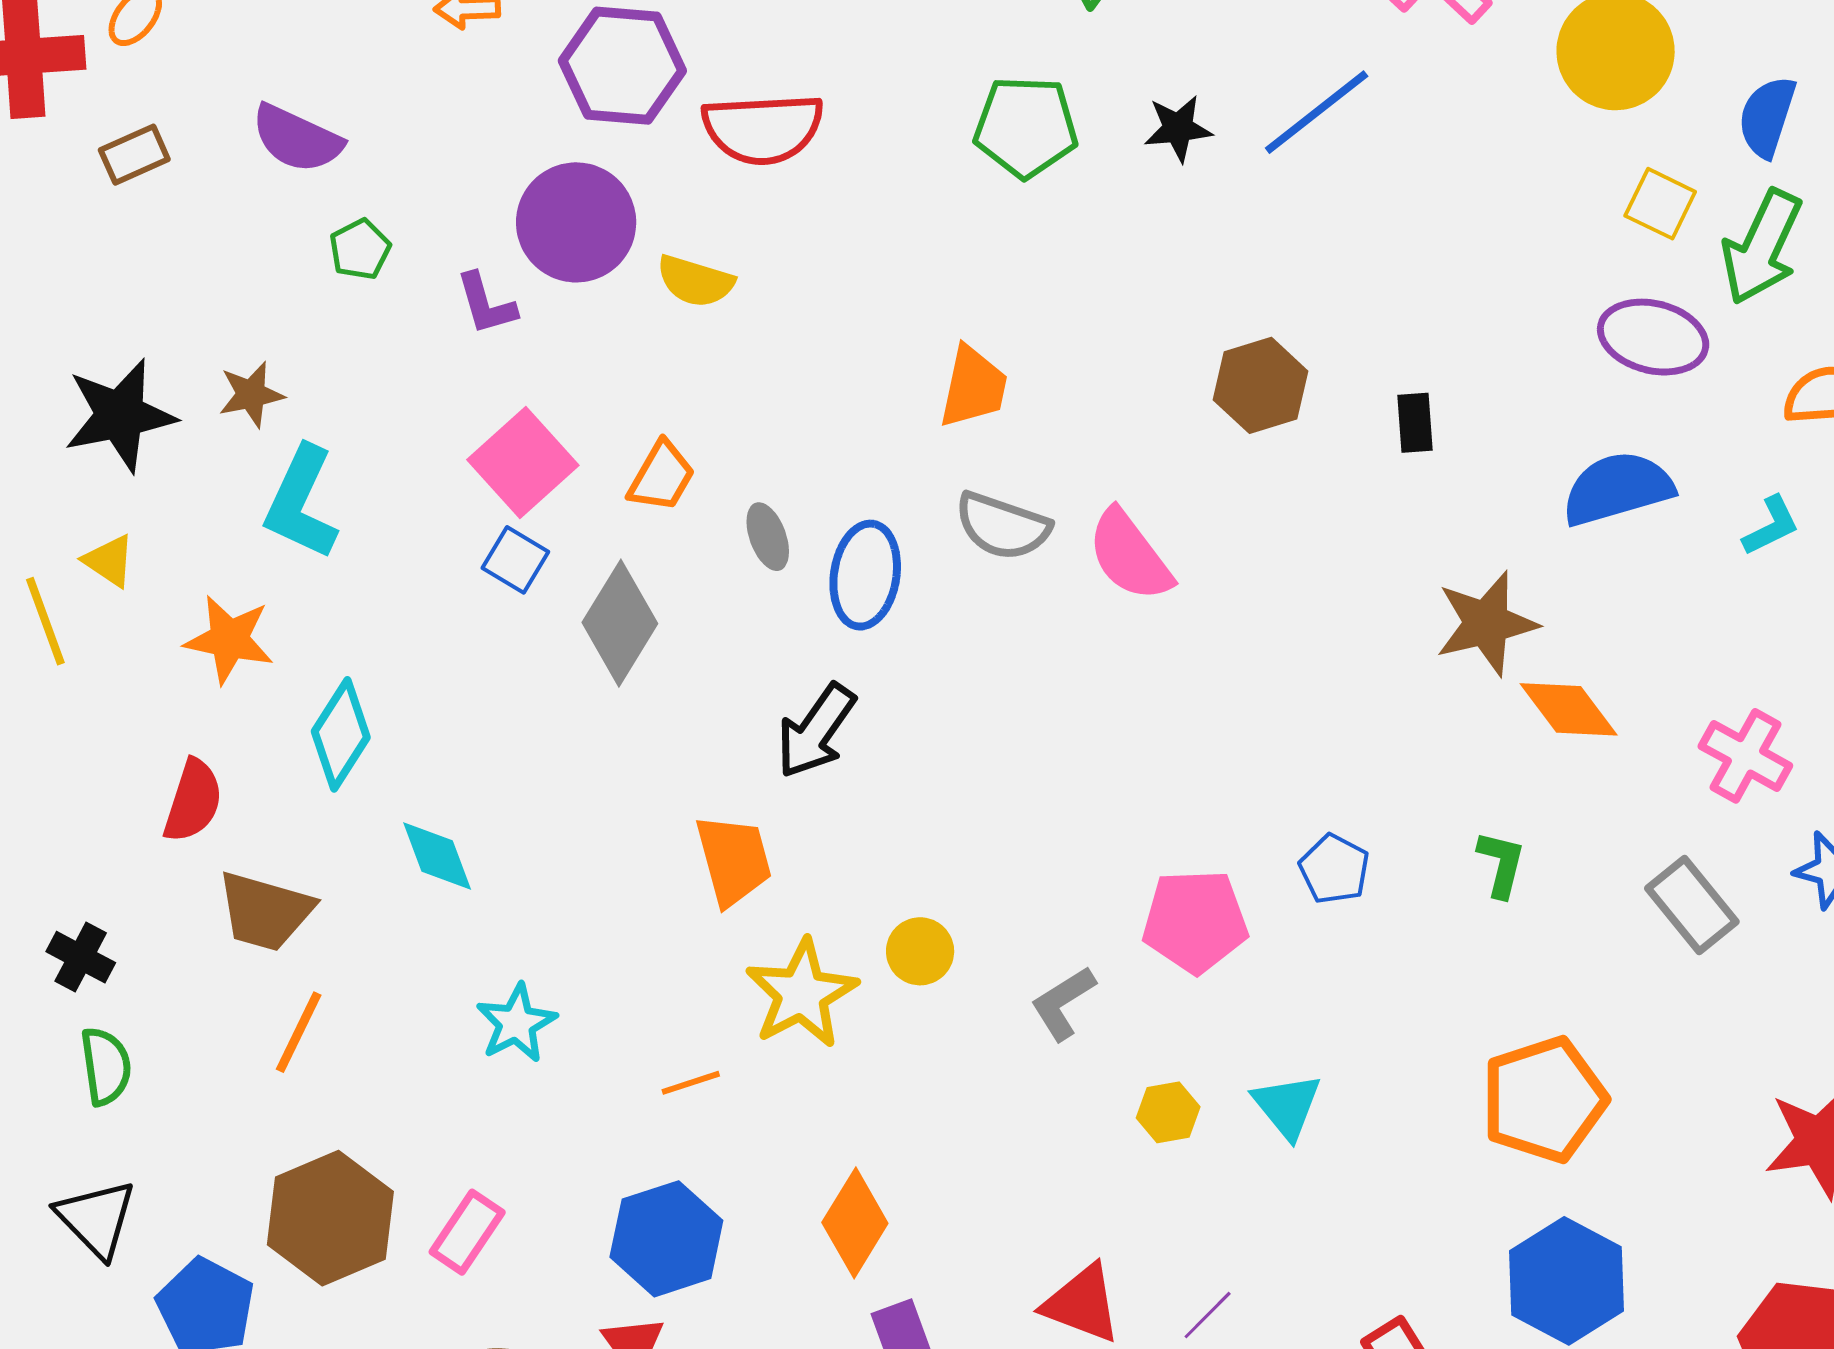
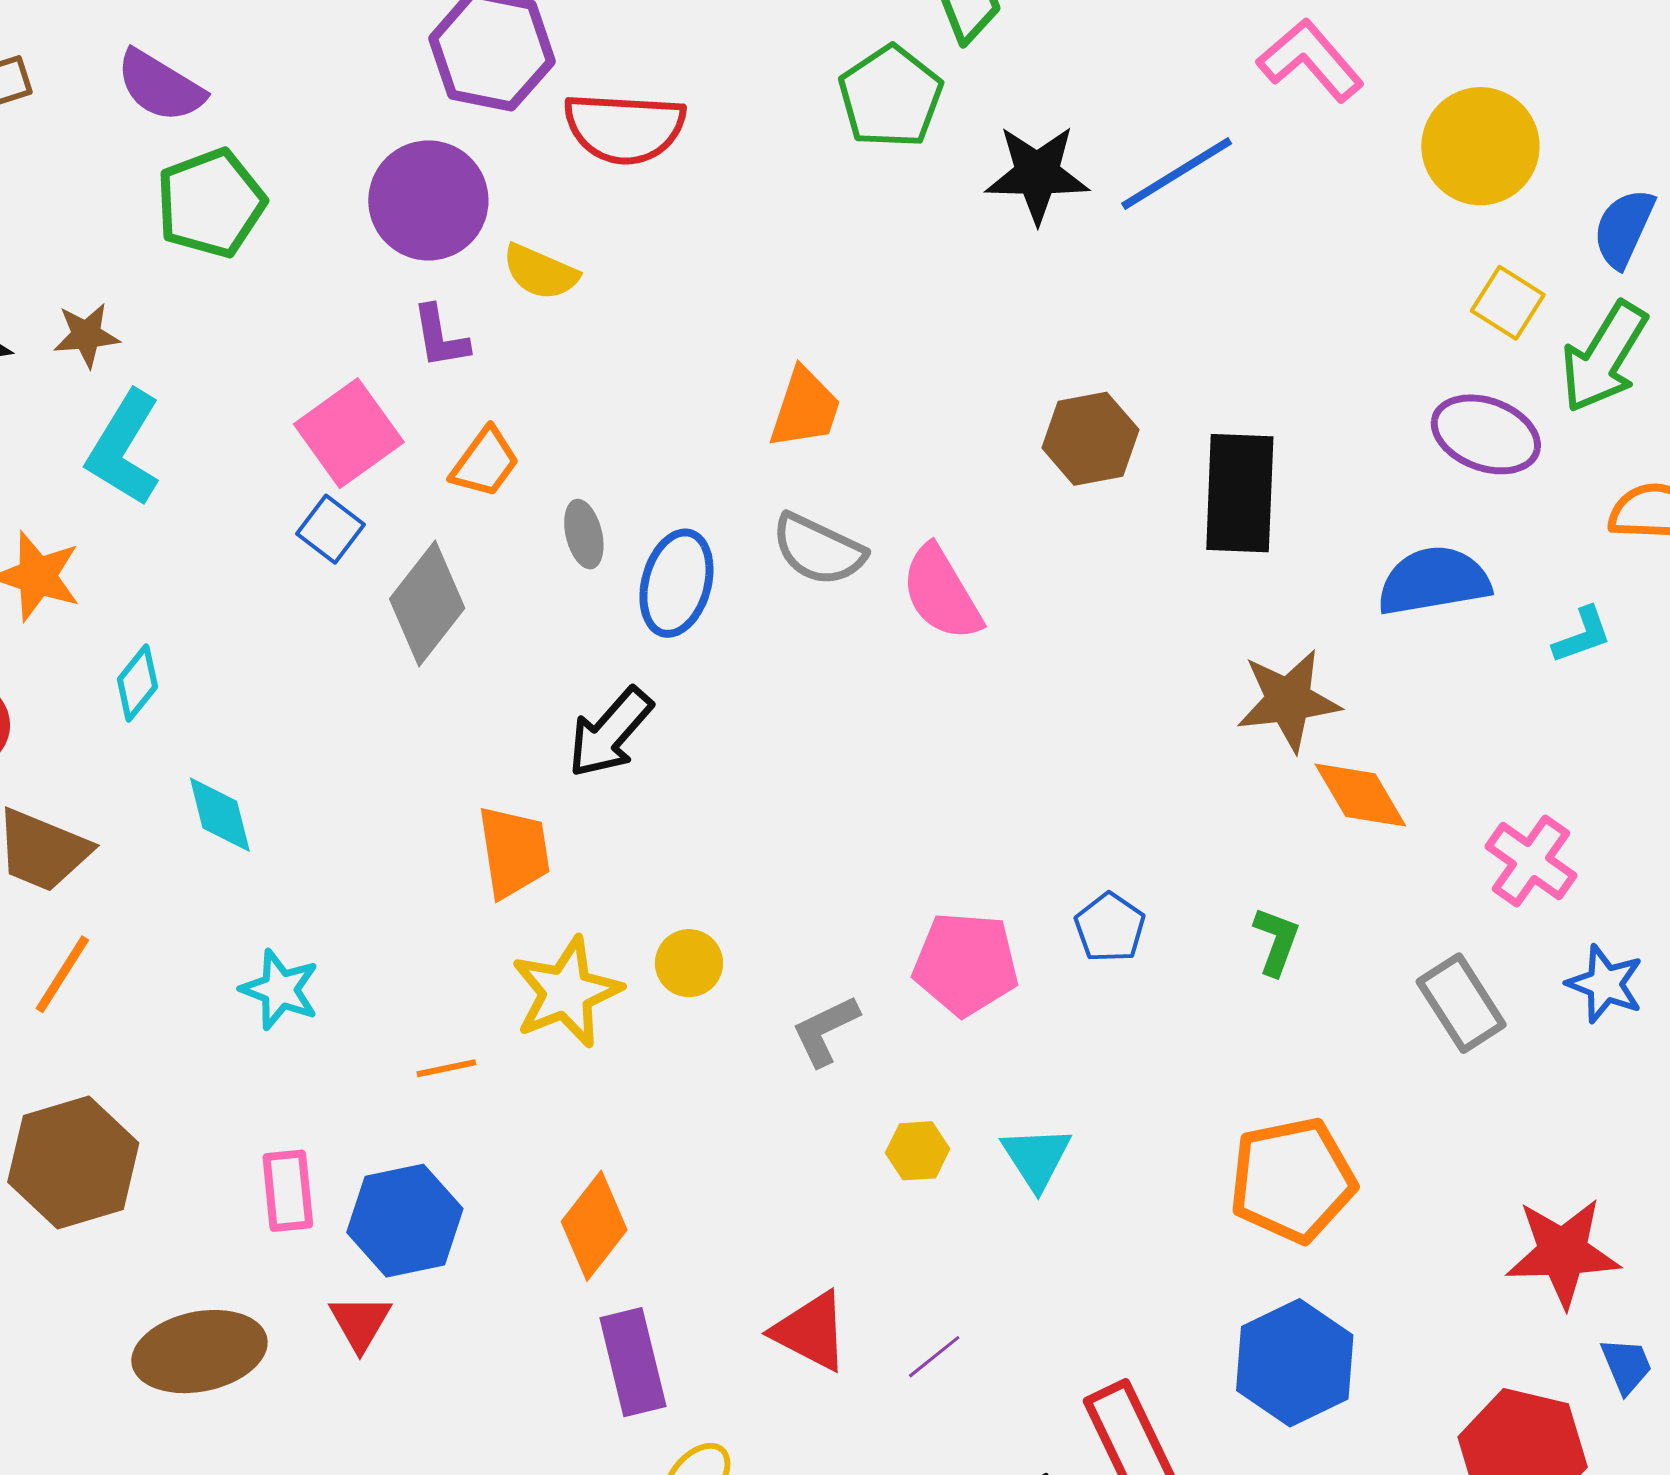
green pentagon: (1026, 127) -> (891, 97), moved, turned 30
black star: (1178, 128) -> (1037, 174), size x1.5
green pentagon: (360, 249) -> (211, 203), size x1.8
purple L-shape: (486, 304) -> (440, 337), moved
black rectangle: (1415, 423) -> (1240, 493), size x2.0
cyan diamond: (341, 734) -> (137, 683), size x0.7
cyan star: (516, 1023) -> (280, 990), turned -30
pink rectangle: (467, 1232) -> (288, 1191), moved, turned -46

